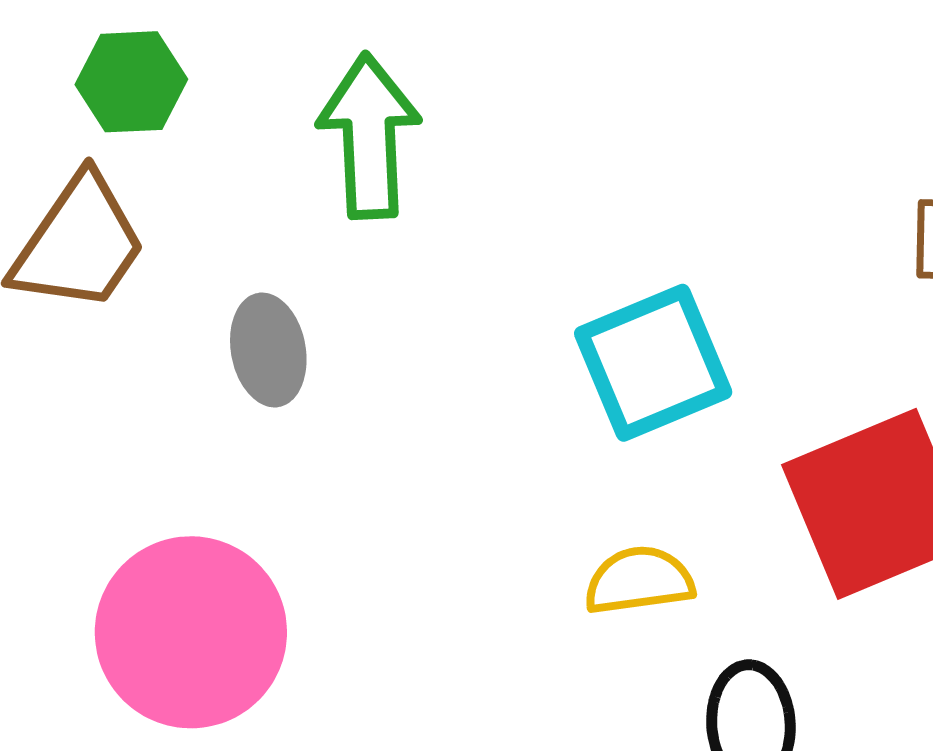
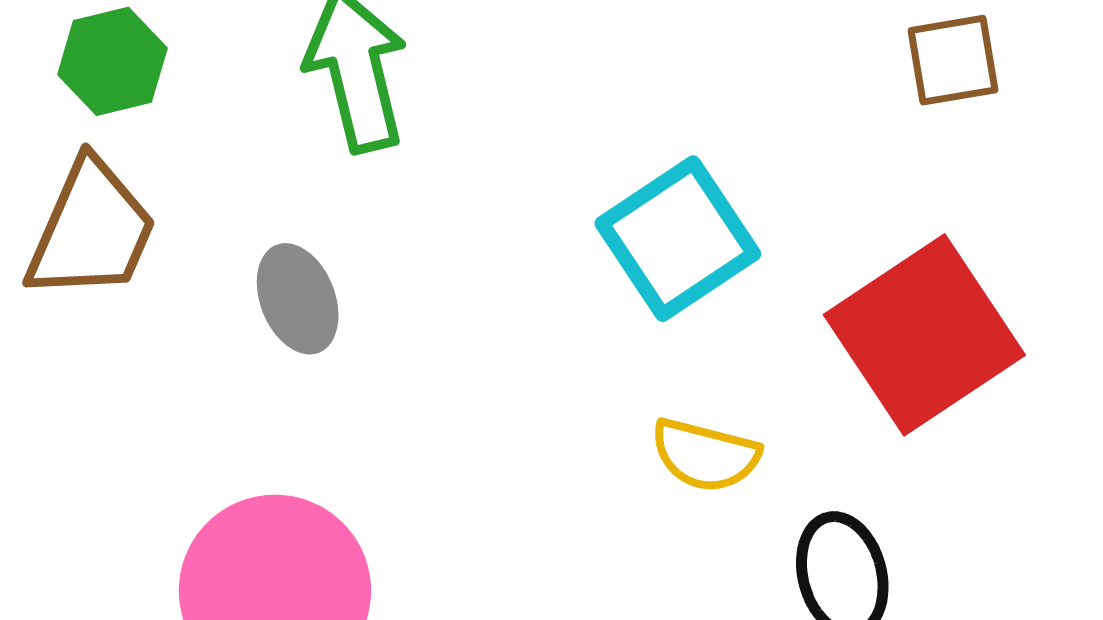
yellow semicircle: (639, 580) -> (705, 455), turned -147

